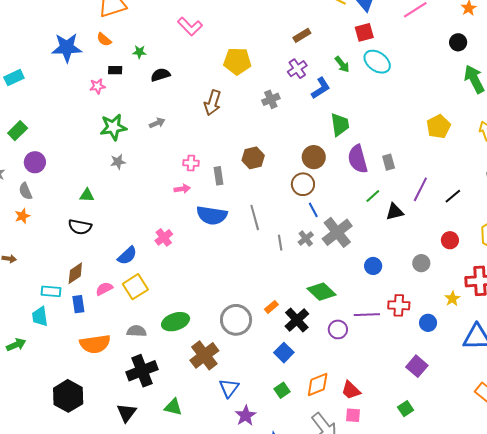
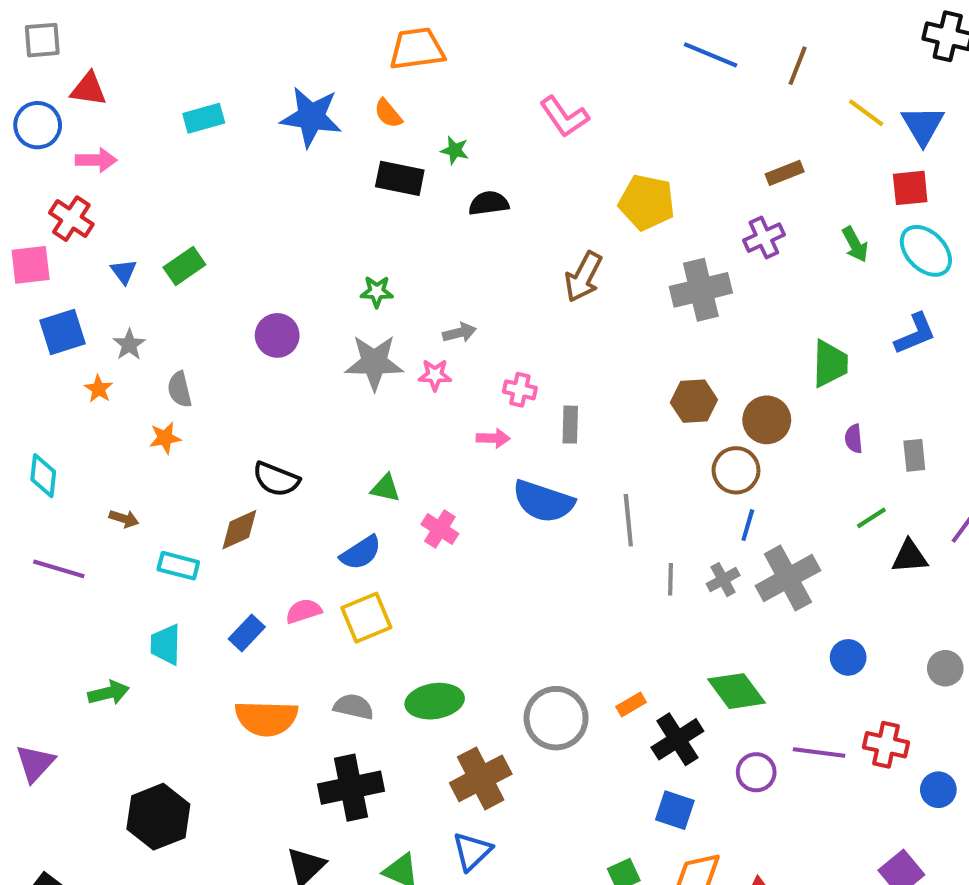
black rectangle: (115, 70) -> (400, 178), size x1.6
cyan rectangle: (14, 78) -> (204, 118), moved
pink star: (97, 86) -> (435, 375), moved
blue L-shape: (321, 88) -> (915, 334), moved
gray cross: (271, 99) -> (701, 290), size x1.6
gray arrow: (157, 123) -> (459, 333), moved
green star: (113, 127) -> (377, 292), size x0.6
brown hexagon: (253, 158) -> (694, 401), moved
purple semicircle: (358, 159) -> (854, 439), size x0.5
purple circle: (35, 162) -> (277, 335), moved
gray star: (118, 162) -> (374, 362), size x1.8
green triangle: (87, 195) -> (385, 488), moved
blue line: (313, 210) -> (748, 525), turned 35
pink cross: (164, 237) -> (440, 529), turned -30
brown diamond: (75, 273) -> (239, 530), moved
cyan rectangle: (51, 291) -> (178, 566), moved
blue rectangle: (78, 304) -> (247, 633), turned 42
blue square: (284, 353) -> (675, 810), moved, turned -36
blue triangle: (229, 388) -> (472, 851), moved
black hexagon: (68, 396) -> (158, 817), moved

